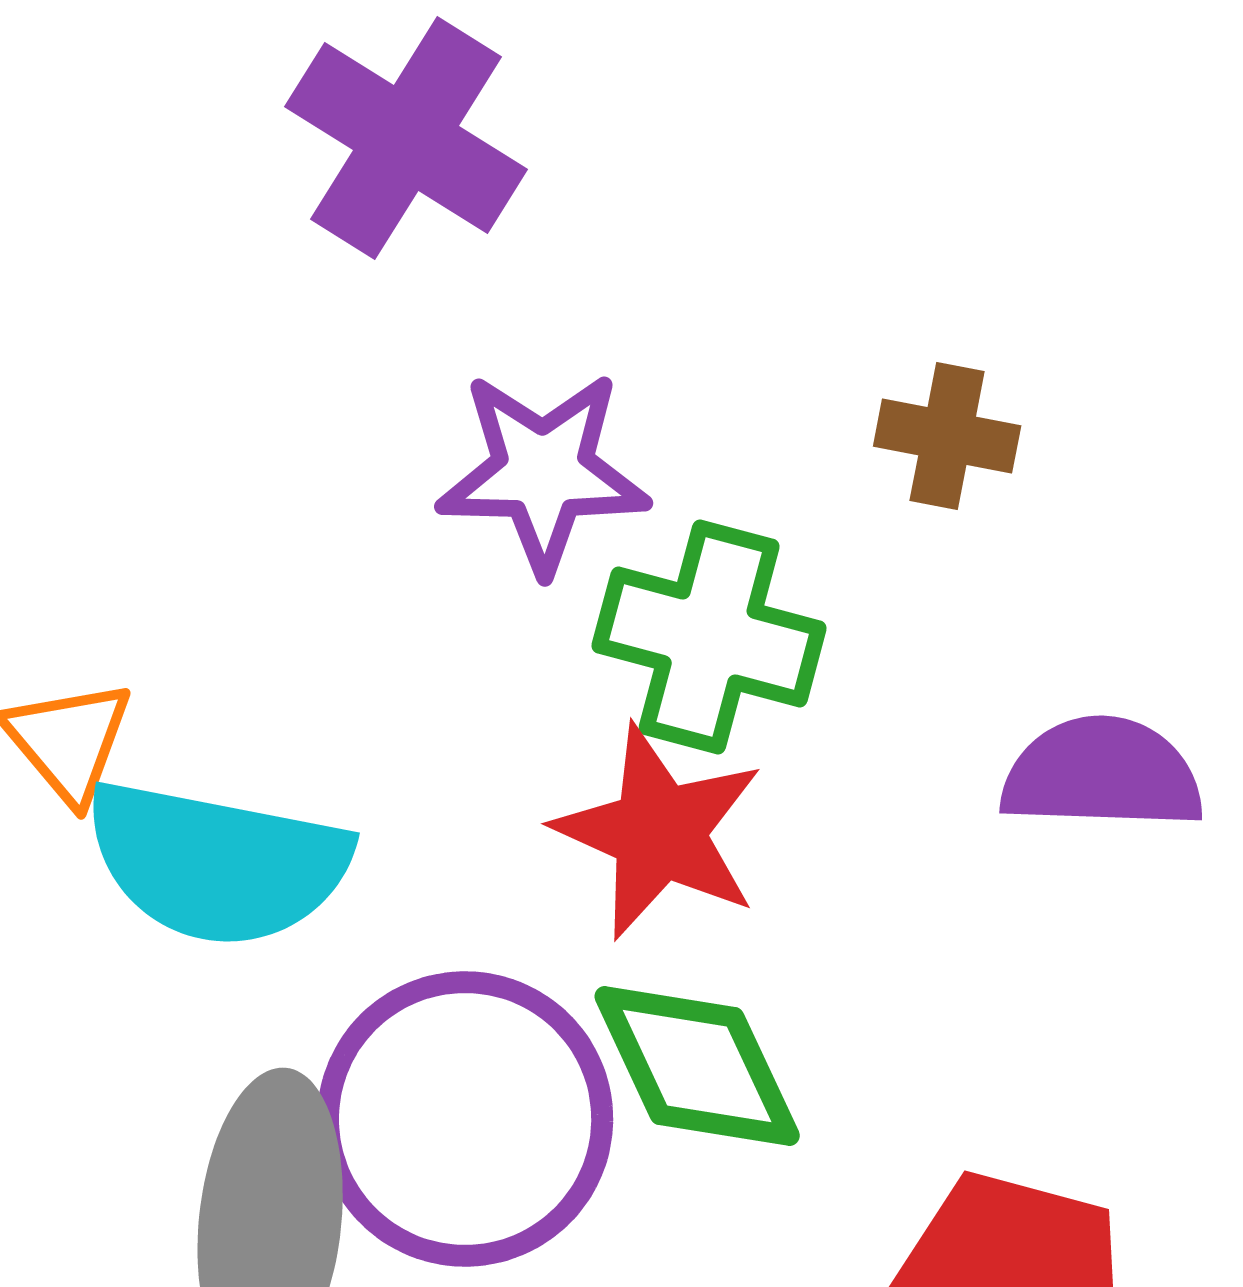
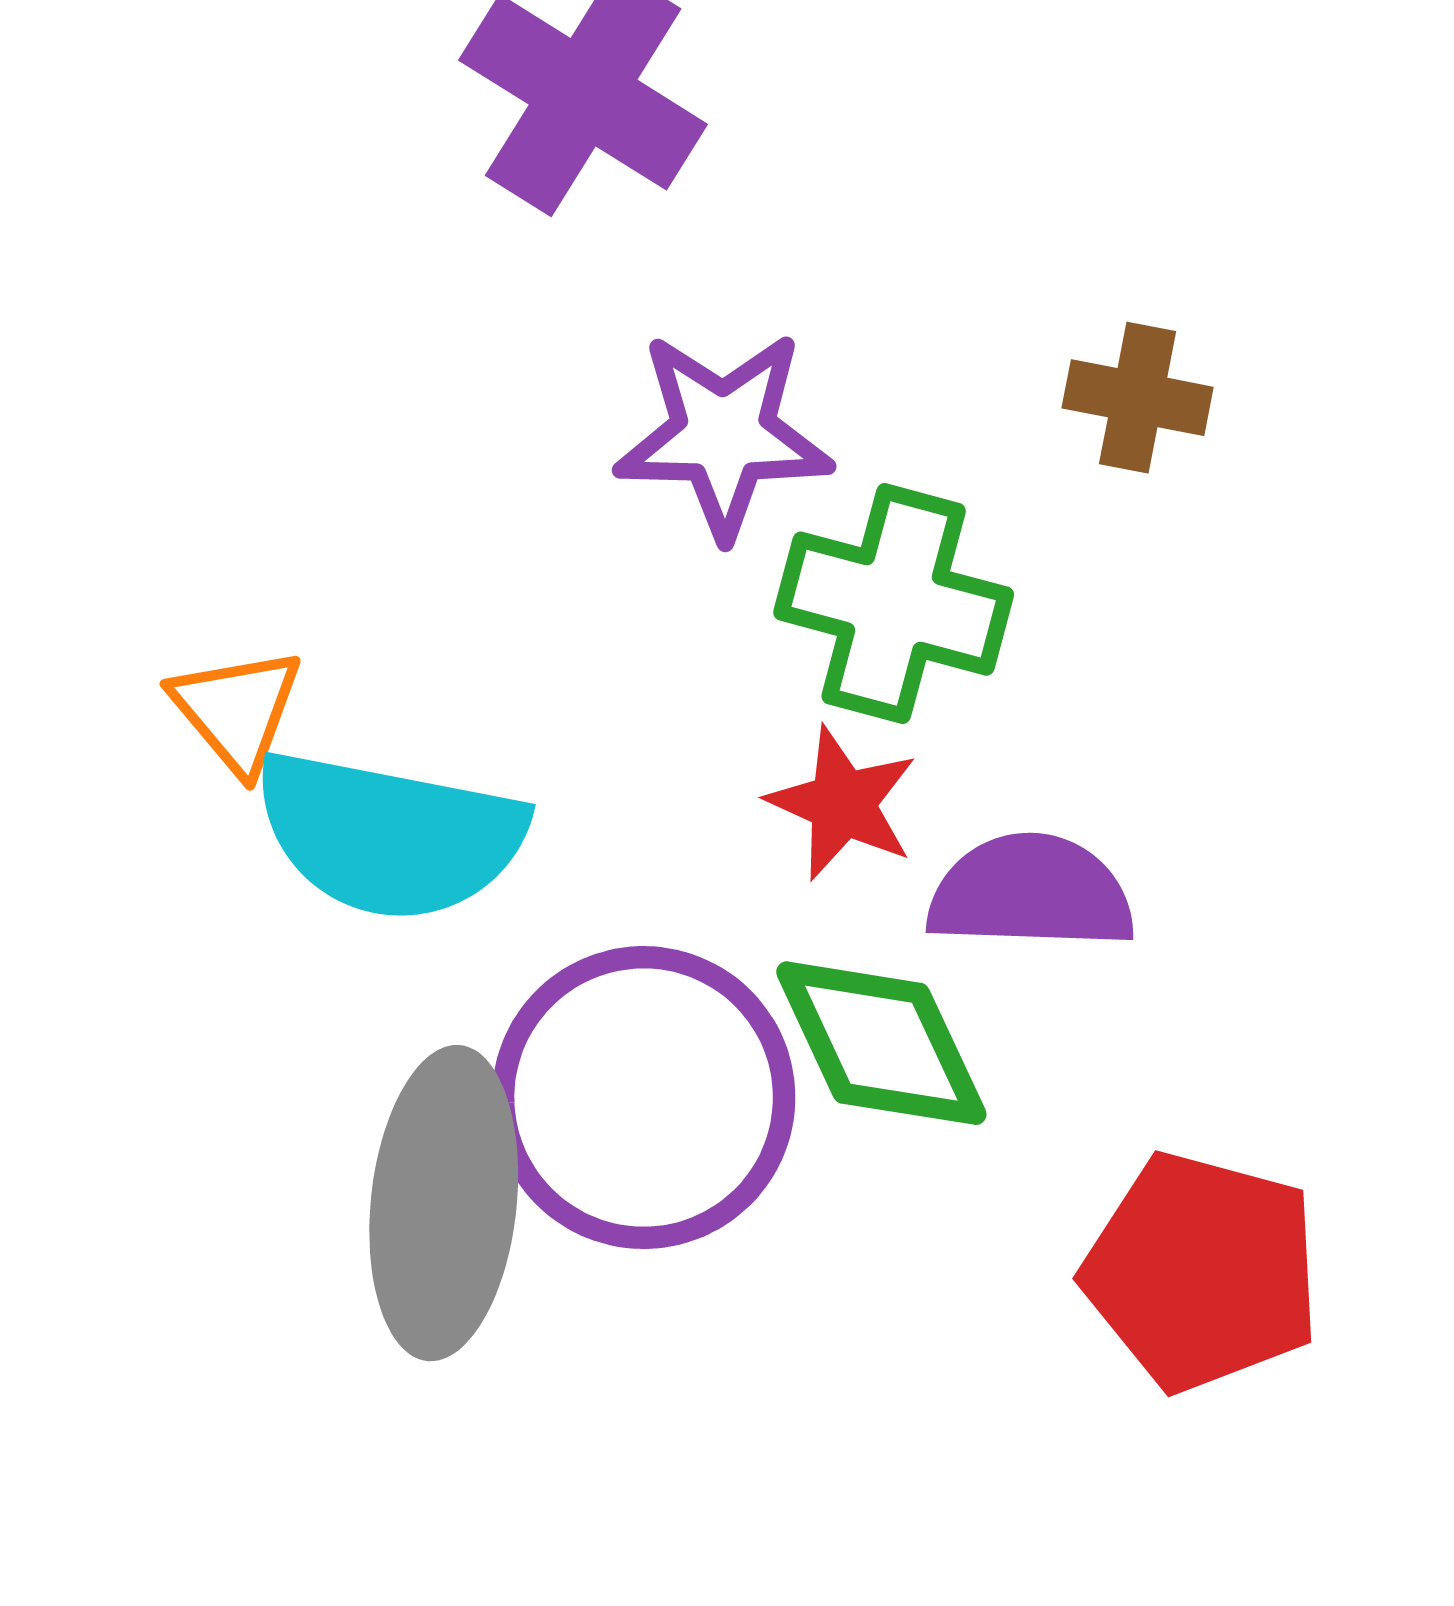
purple semicircle: (1102, 774) -> (1031, 893), moved
red star: (659, 832) -> (842, 803), size x0.7

